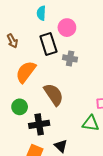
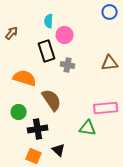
cyan semicircle: (41, 13) -> (49, 21), moved
brown arrow: (12, 41) -> (12, 33), moved, turned -112
orange semicircle: (26, 72) -> (25, 78), turned 70

